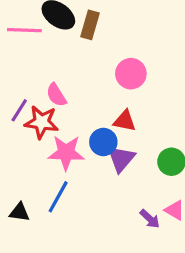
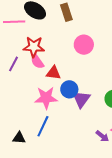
brown rectangle: (90, 25) -> (66, 12), moved, turned -30
purple line: (19, 110) -> (13, 64), moved
red triangle: (125, 121) -> (54, 73), moved
red star: (42, 122) -> (34, 47), moved

